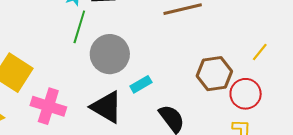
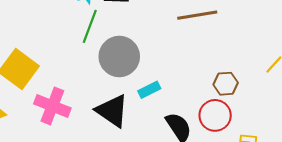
brown hexagon: (214, 74) -> (226, 84), size x0.7
red circle: (246, 94) -> (215, 115), moved

